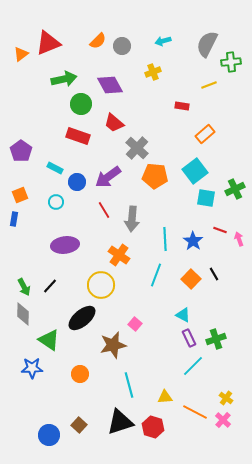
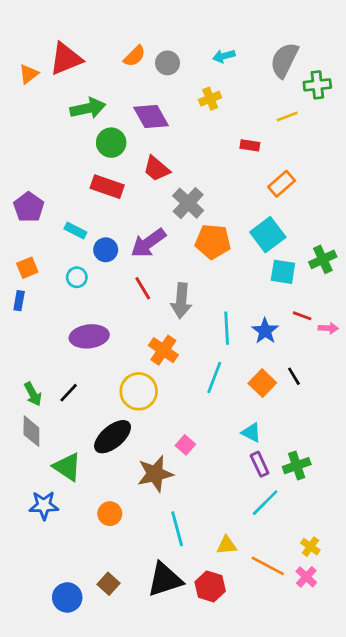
pink arrow: (239, 239) -> (328, 328), turned 112

